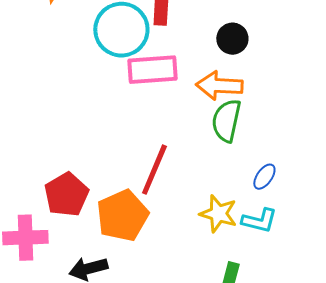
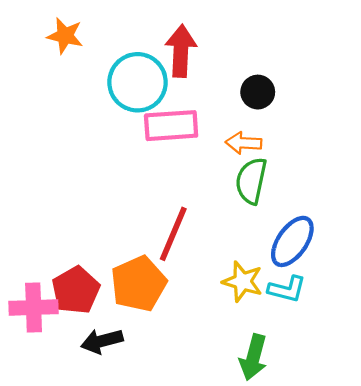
orange arrow: (219, 86) -> (244, 143), size x0.7
blue ellipse: (264, 177) -> (292, 241), size x1.8
red pentagon: (66, 195) -> (76, 290), moved

